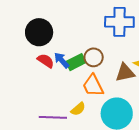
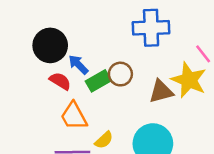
blue arrow: (62, 60) -> (78, 65), moved
orange trapezoid: (93, 86) -> (74, 116), moved

